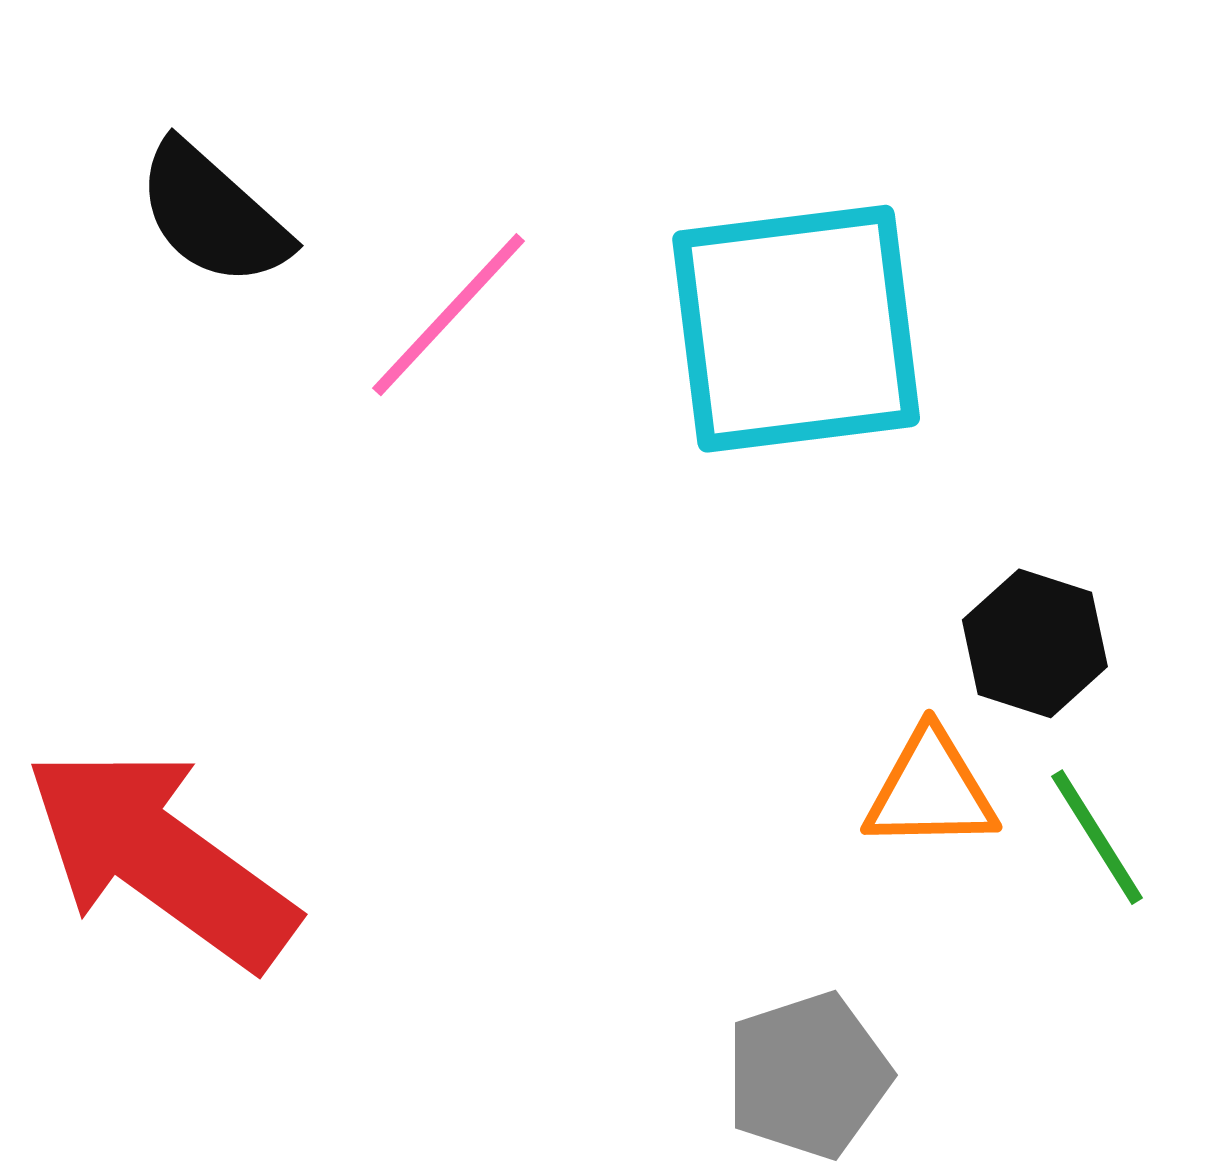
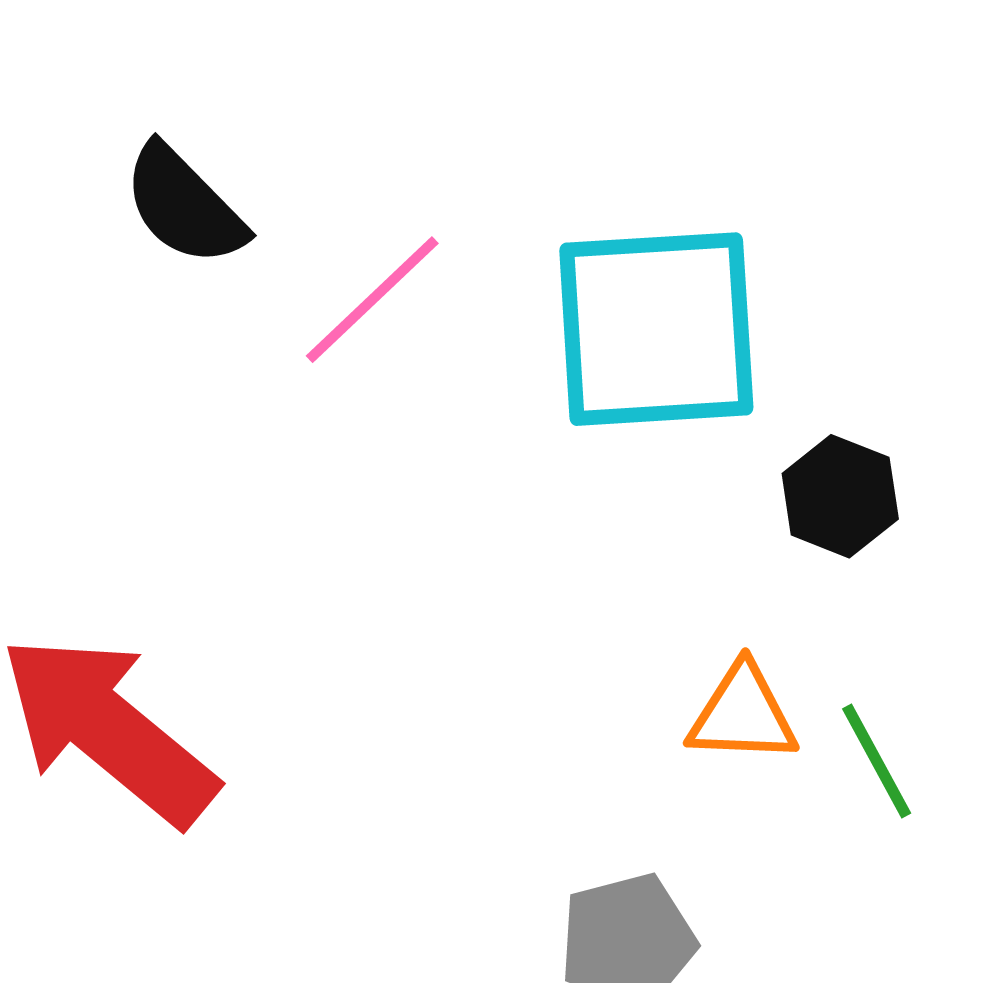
black hexagon: (1035, 643) -> (840, 496), moved

